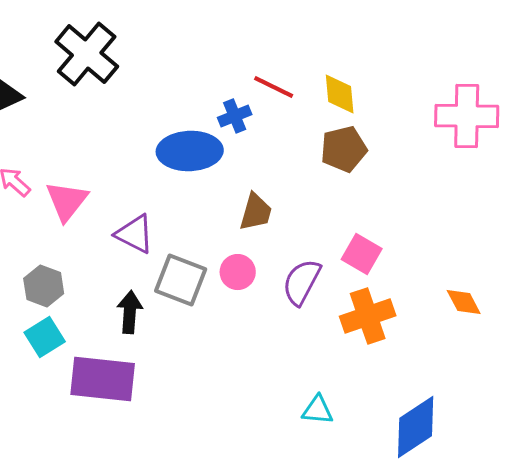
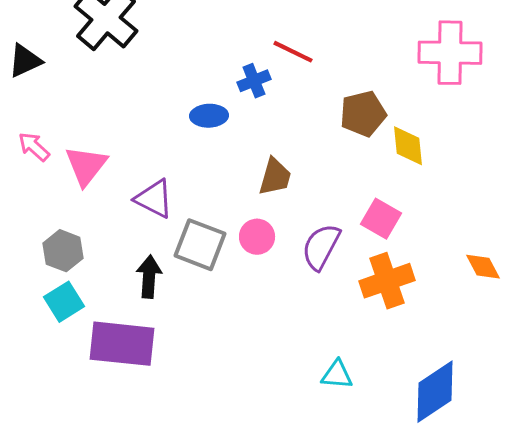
yellow diamond: (340, 94) -> (408, 146), moved
pink cross: (467, 116) -> (450, 53), moved
blue ellipse: (190, 151) -> (209, 116), size x0.6

